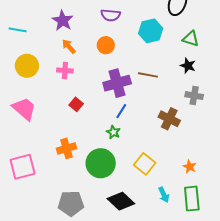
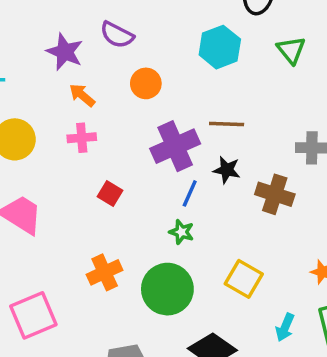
purple semicircle: (111, 15) -> (117, 35), moved, turned 30
green triangle: (191, 39) -> (291, 50), turned 42
black star: (188, 66) -> (227, 170), moved
cyan arrow: (164, 195) -> (285, 327), turned 56

